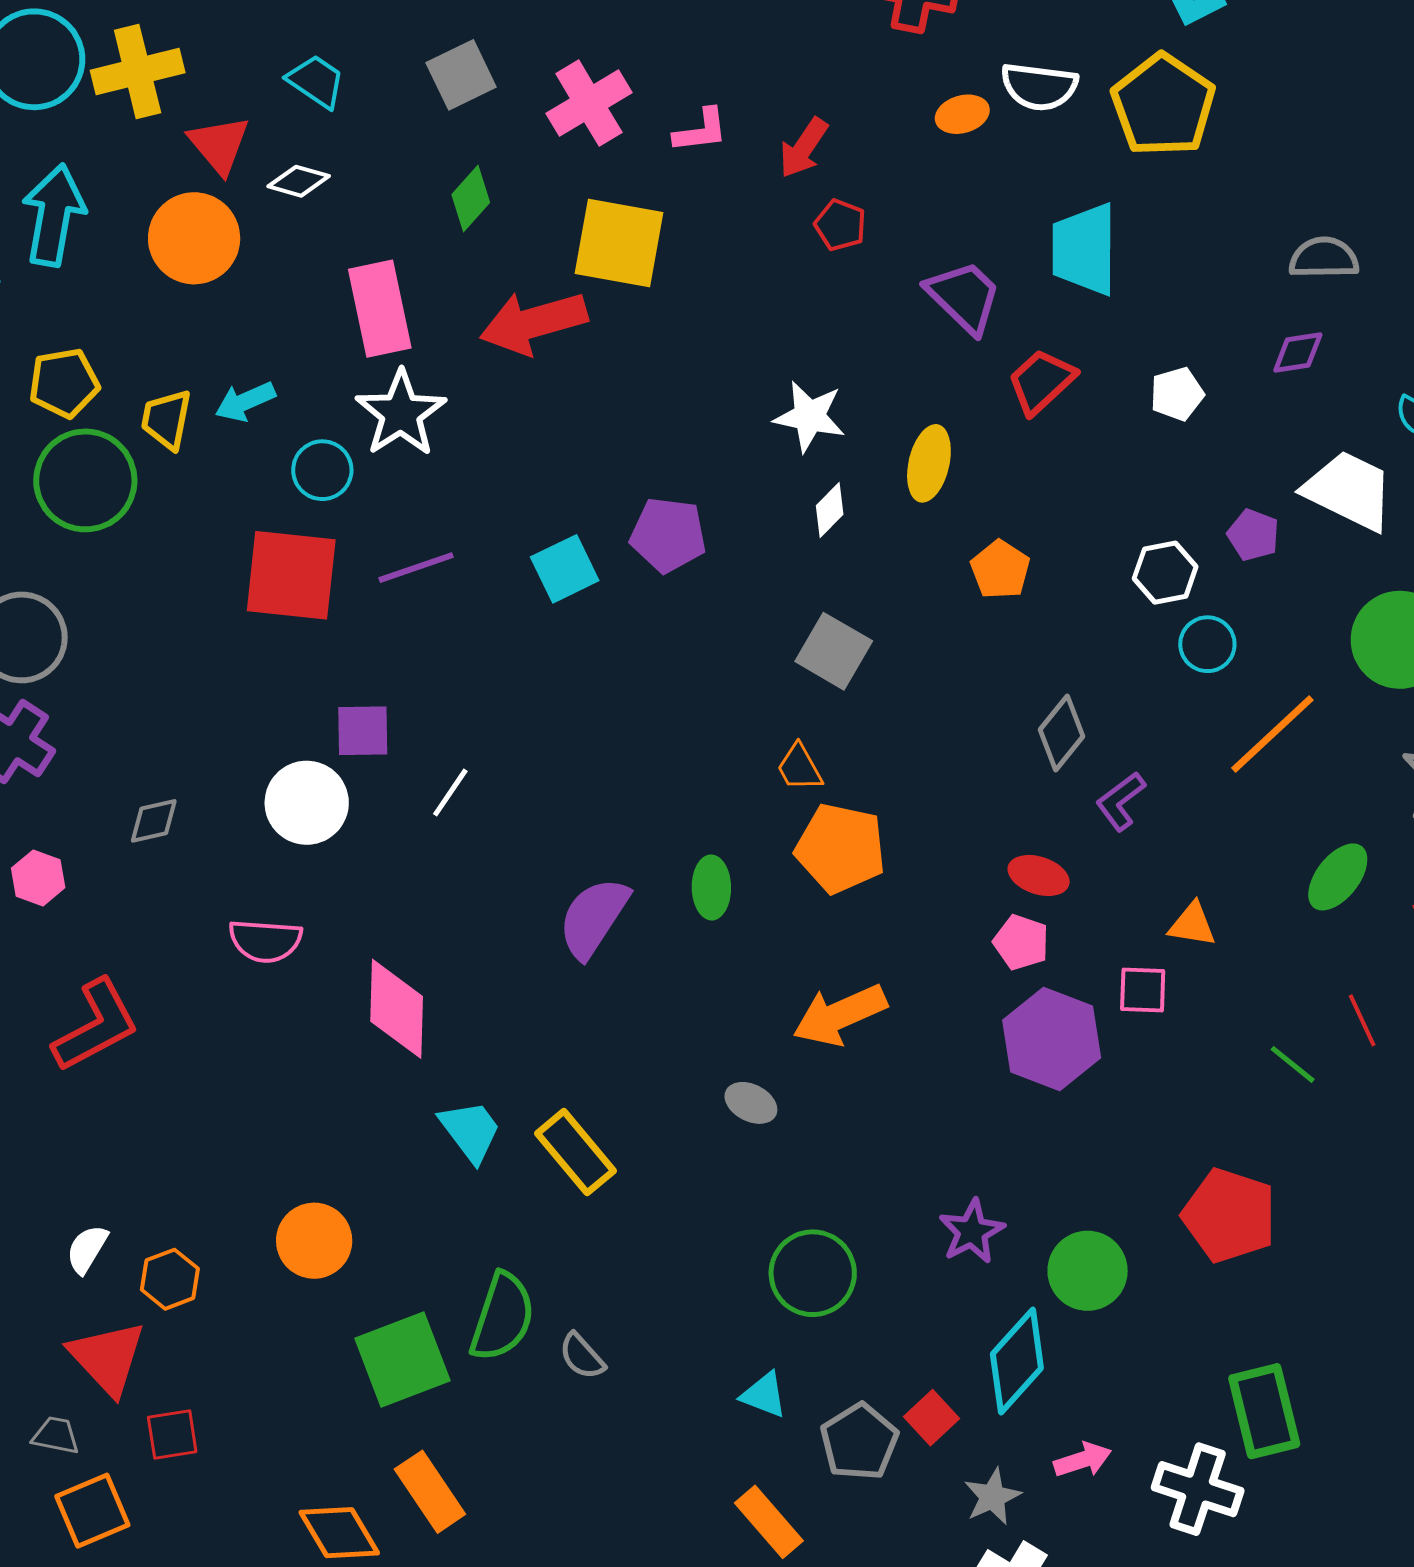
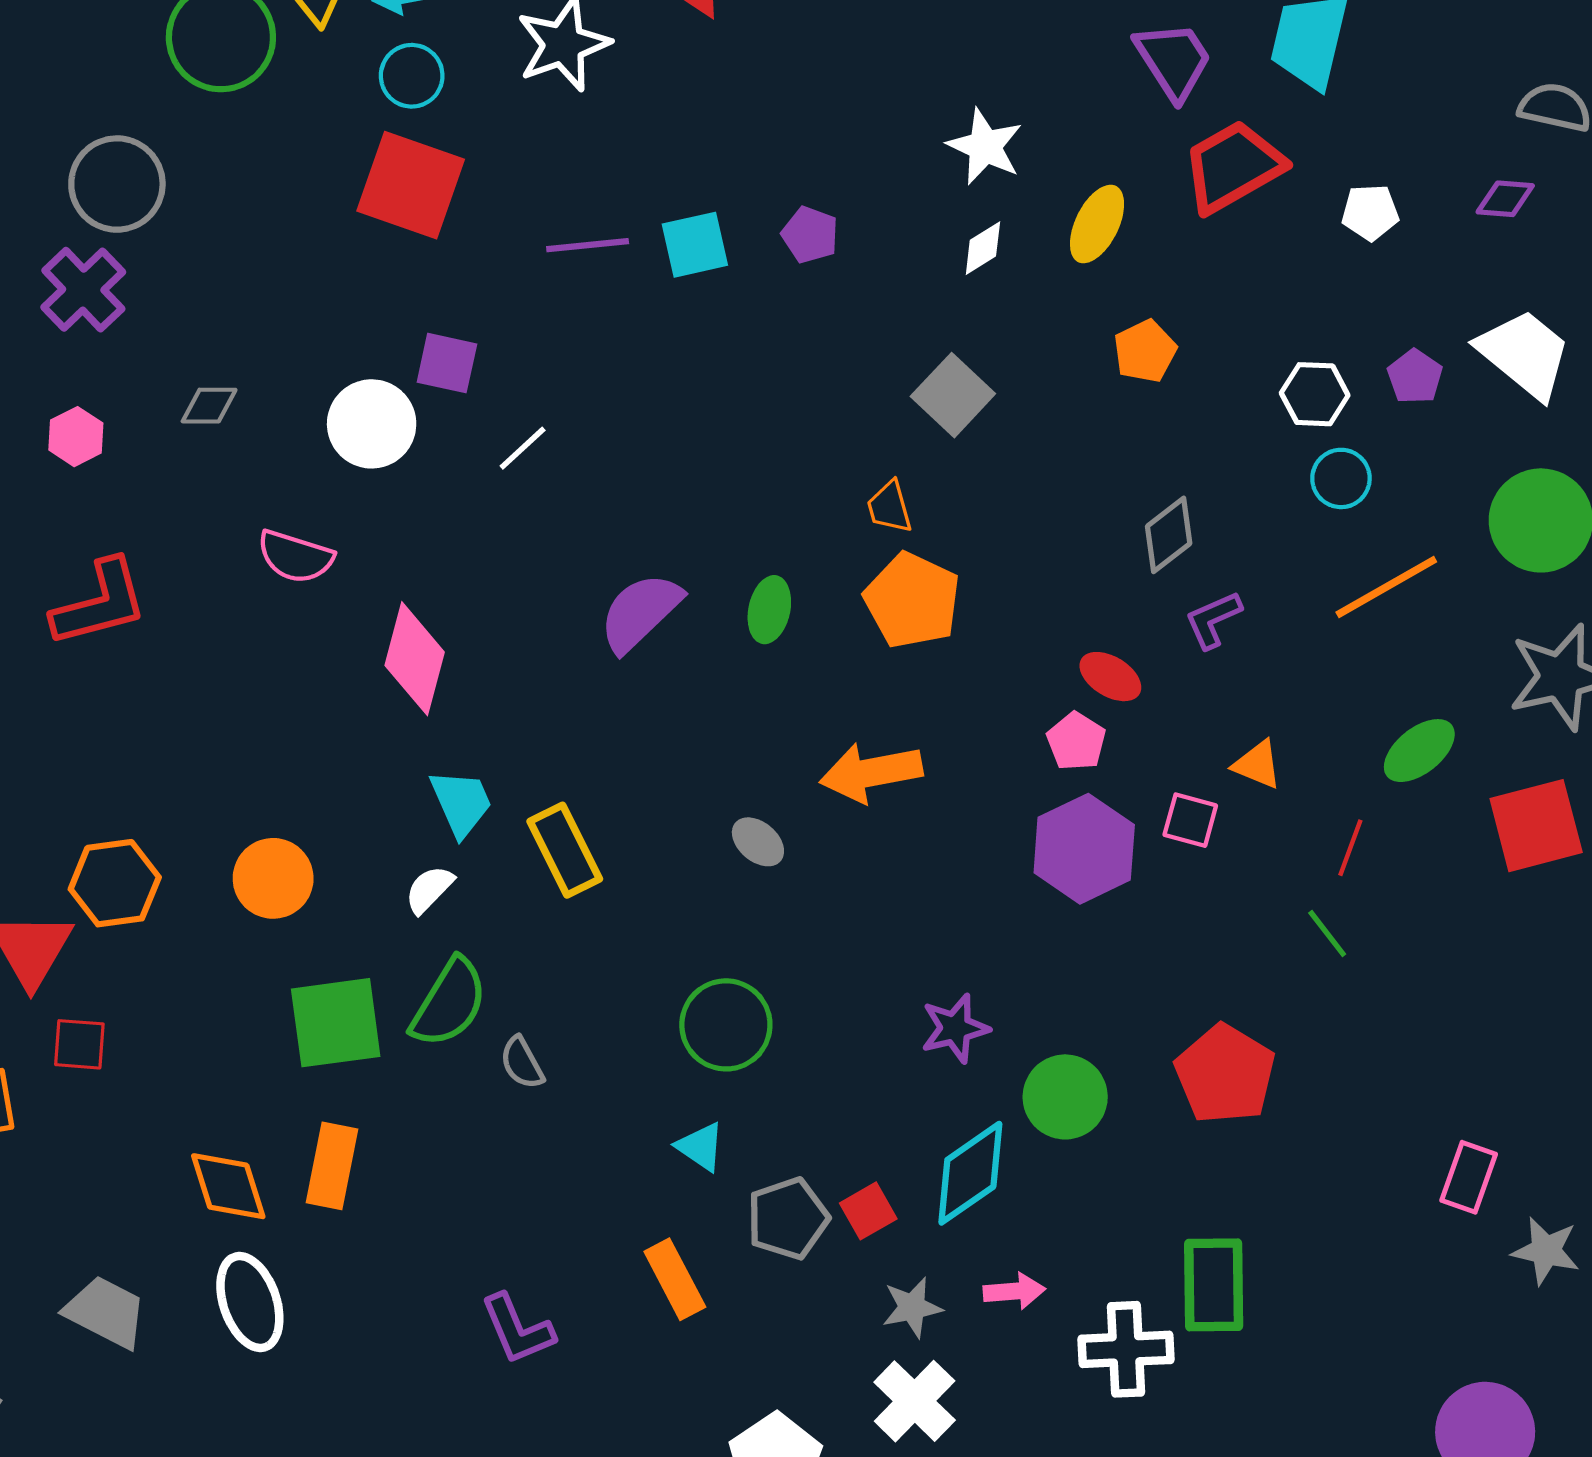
red trapezoid: (1041, 381) -> (1233, 167), size x1.4
cyan circle: (322, 470) -> (412, 76), moved
purple pentagon: (668, 535) -> (810, 235), size x0.7
purple line: (416, 568) -> (588, 245), moved
red line: (1362, 1020) -> (1350, 848), moved, turned 32
white semicircle: (87, 1249) -> (429, 889), moved
green circle: (813, 1273) -> (726, 1025), moved
orange hexagon: (170, 1279) -> (115, 883), size x1.4
white cross: (1198, 1489) -> (1126, 1349), turned -34
orange rectangle: (430, 1492) -> (332, 1166), turned 32

